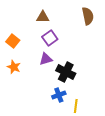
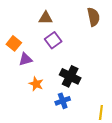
purple triangle: (46, 59) -> (25, 59), moved
orange star: (14, 67) -> (36, 84), moved
yellow line: (76, 106) -> (101, 112), moved

